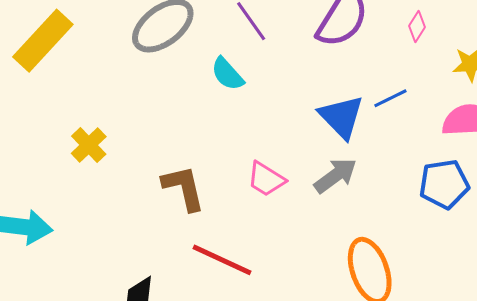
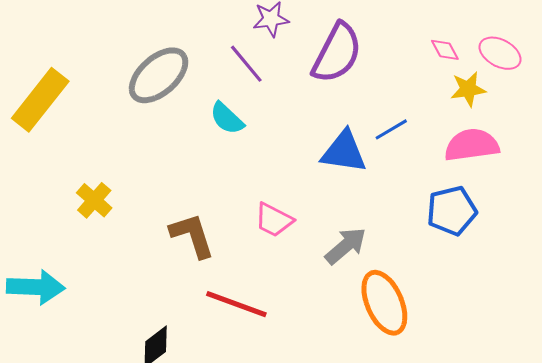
pink diamond: (417, 27) -> (445, 50), moved, turned -56
blue triangle: (341, 117) -> (344, 152), turned -33
gray arrow: (335, 176) -> (346, 246), moved

